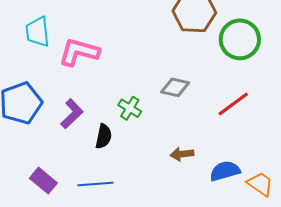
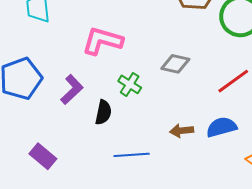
pink L-shape: (79, 52) -> (102, 41), moved
blue semicircle: (225, 171) -> (222, 127), moved
blue line: (95, 184) -> (132, 155), moved

